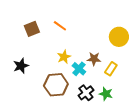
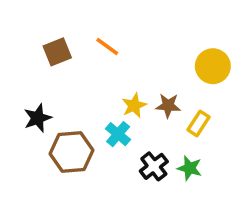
yellow star: (64, 57) -> (134, 106), moved
cyan cross: (79, 69) -> (118, 134), moved
brown hexagon: (56, 85) -> (72, 152), moved

